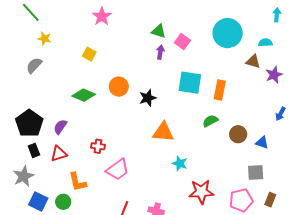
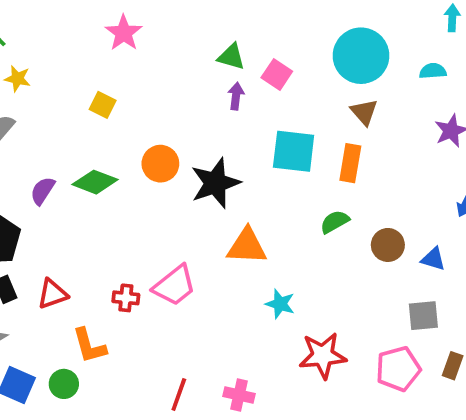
brown triangle: (253, 61) -> (364, 112), moved, turned 35
black star: (148, 98) -> (215, 183), size x1.5
purple semicircle: (60, 127) -> (43, 191), moved
red cross: (98, 146) -> (126, 298), moved
pink trapezoid: (118, 170) -> (174, 286), moved

